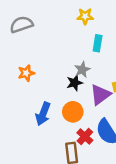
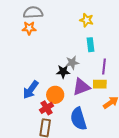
cyan rectangle: (98, 43) -> (91, 45), turned -32
orange star: (26, 73) -> (29, 28), moved
red cross: (85, 137) -> (47, 108), moved

